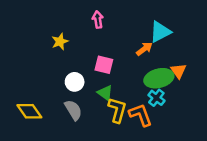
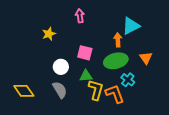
orange arrow: (144, 49) -> (118, 40), turned -56
green ellipse: (159, 78) -> (116, 61), moved
green triangle: (105, 93) -> (86, 76), turned -40

